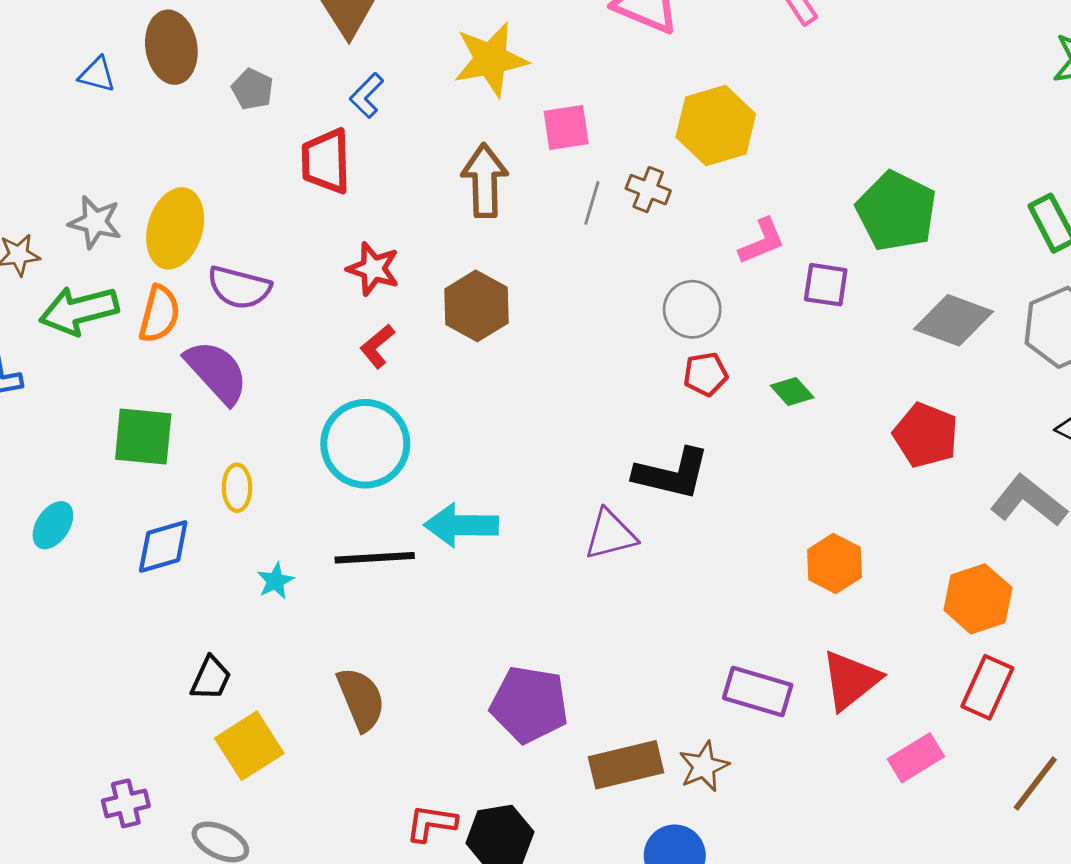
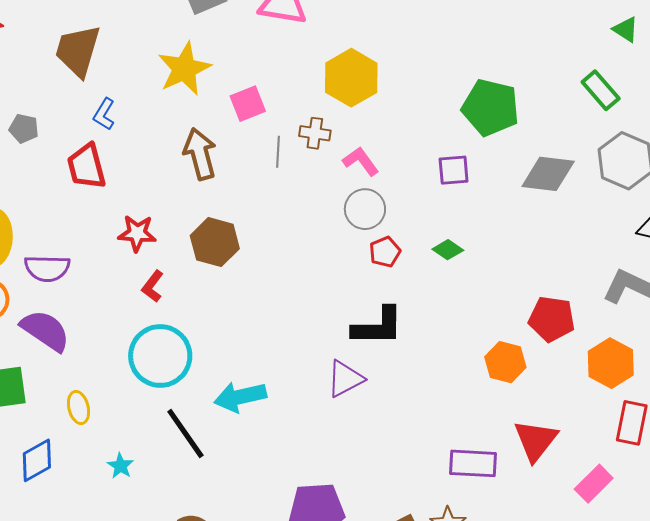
pink L-shape: (762, 241) -> (361, 161), moved, turned -90
red pentagon: (926, 435) -> (552, 319), moved
black line: (375, 558) -> (185, 433), turned 72

